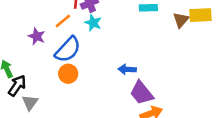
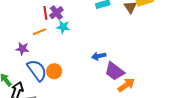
orange line: (63, 21) -> (39, 32), turned 32
blue semicircle: (68, 50) -> (37, 70), moved, turned -65

